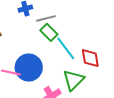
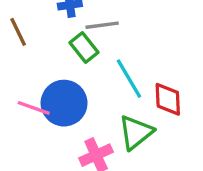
green rectangle: (49, 32) -> (84, 47), moved

